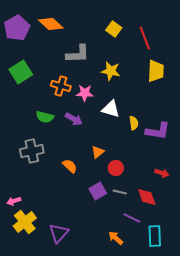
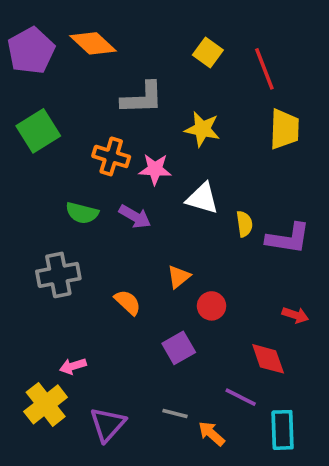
gray line: (120, 192) -> (175, 414), moved
pink arrow: (14, 201) -> (73, 366), moved

